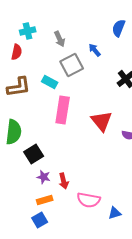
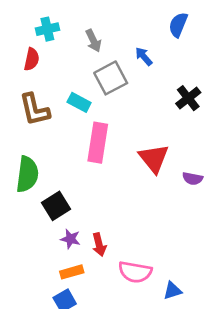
brown L-shape: (19, 87) -> (34, 110), turned 85

